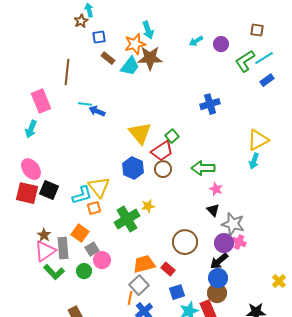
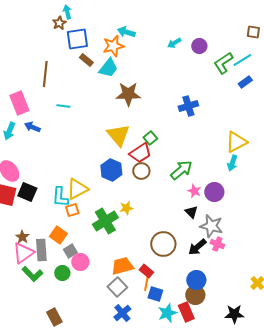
cyan arrow: (148, 30) -> (126, 32), turned 126
brown square: (257, 30) -> (253, 32), moved
blue square: (99, 37) -> (77, 39), size x1.6
brown star: (150, 58) -> (128, 94), moved
blue arrow: (97, 111) -> (32, 127), moved
green arrow: (203, 168) -> (181, 170), turned 140
yellow triangle: (99, 187) -> (77, 189), turned 40
cyan L-shape: (82, 195) -> (60, 197), turned 110
purple circle: (224, 243) -> (214, 192), moved
black arrow: (219, 261) -> (197, 247), moved
blue square: (177, 292) -> (155, 294), turned 35
orange line: (130, 298) -> (146, 284), moved

